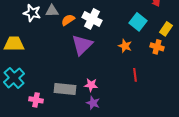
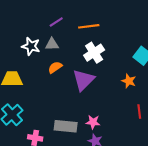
white cross: (92, 19) -> (94, 53), turned 30
orange semicircle: (68, 20) -> (55, 67), moved

